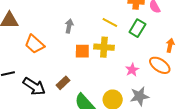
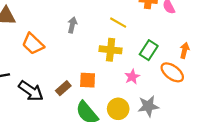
green rectangle: (137, 28) -> (149, 50), moved
orange square: (82, 51) -> (88, 80), moved
pink star: (132, 70) -> (132, 77), moved

